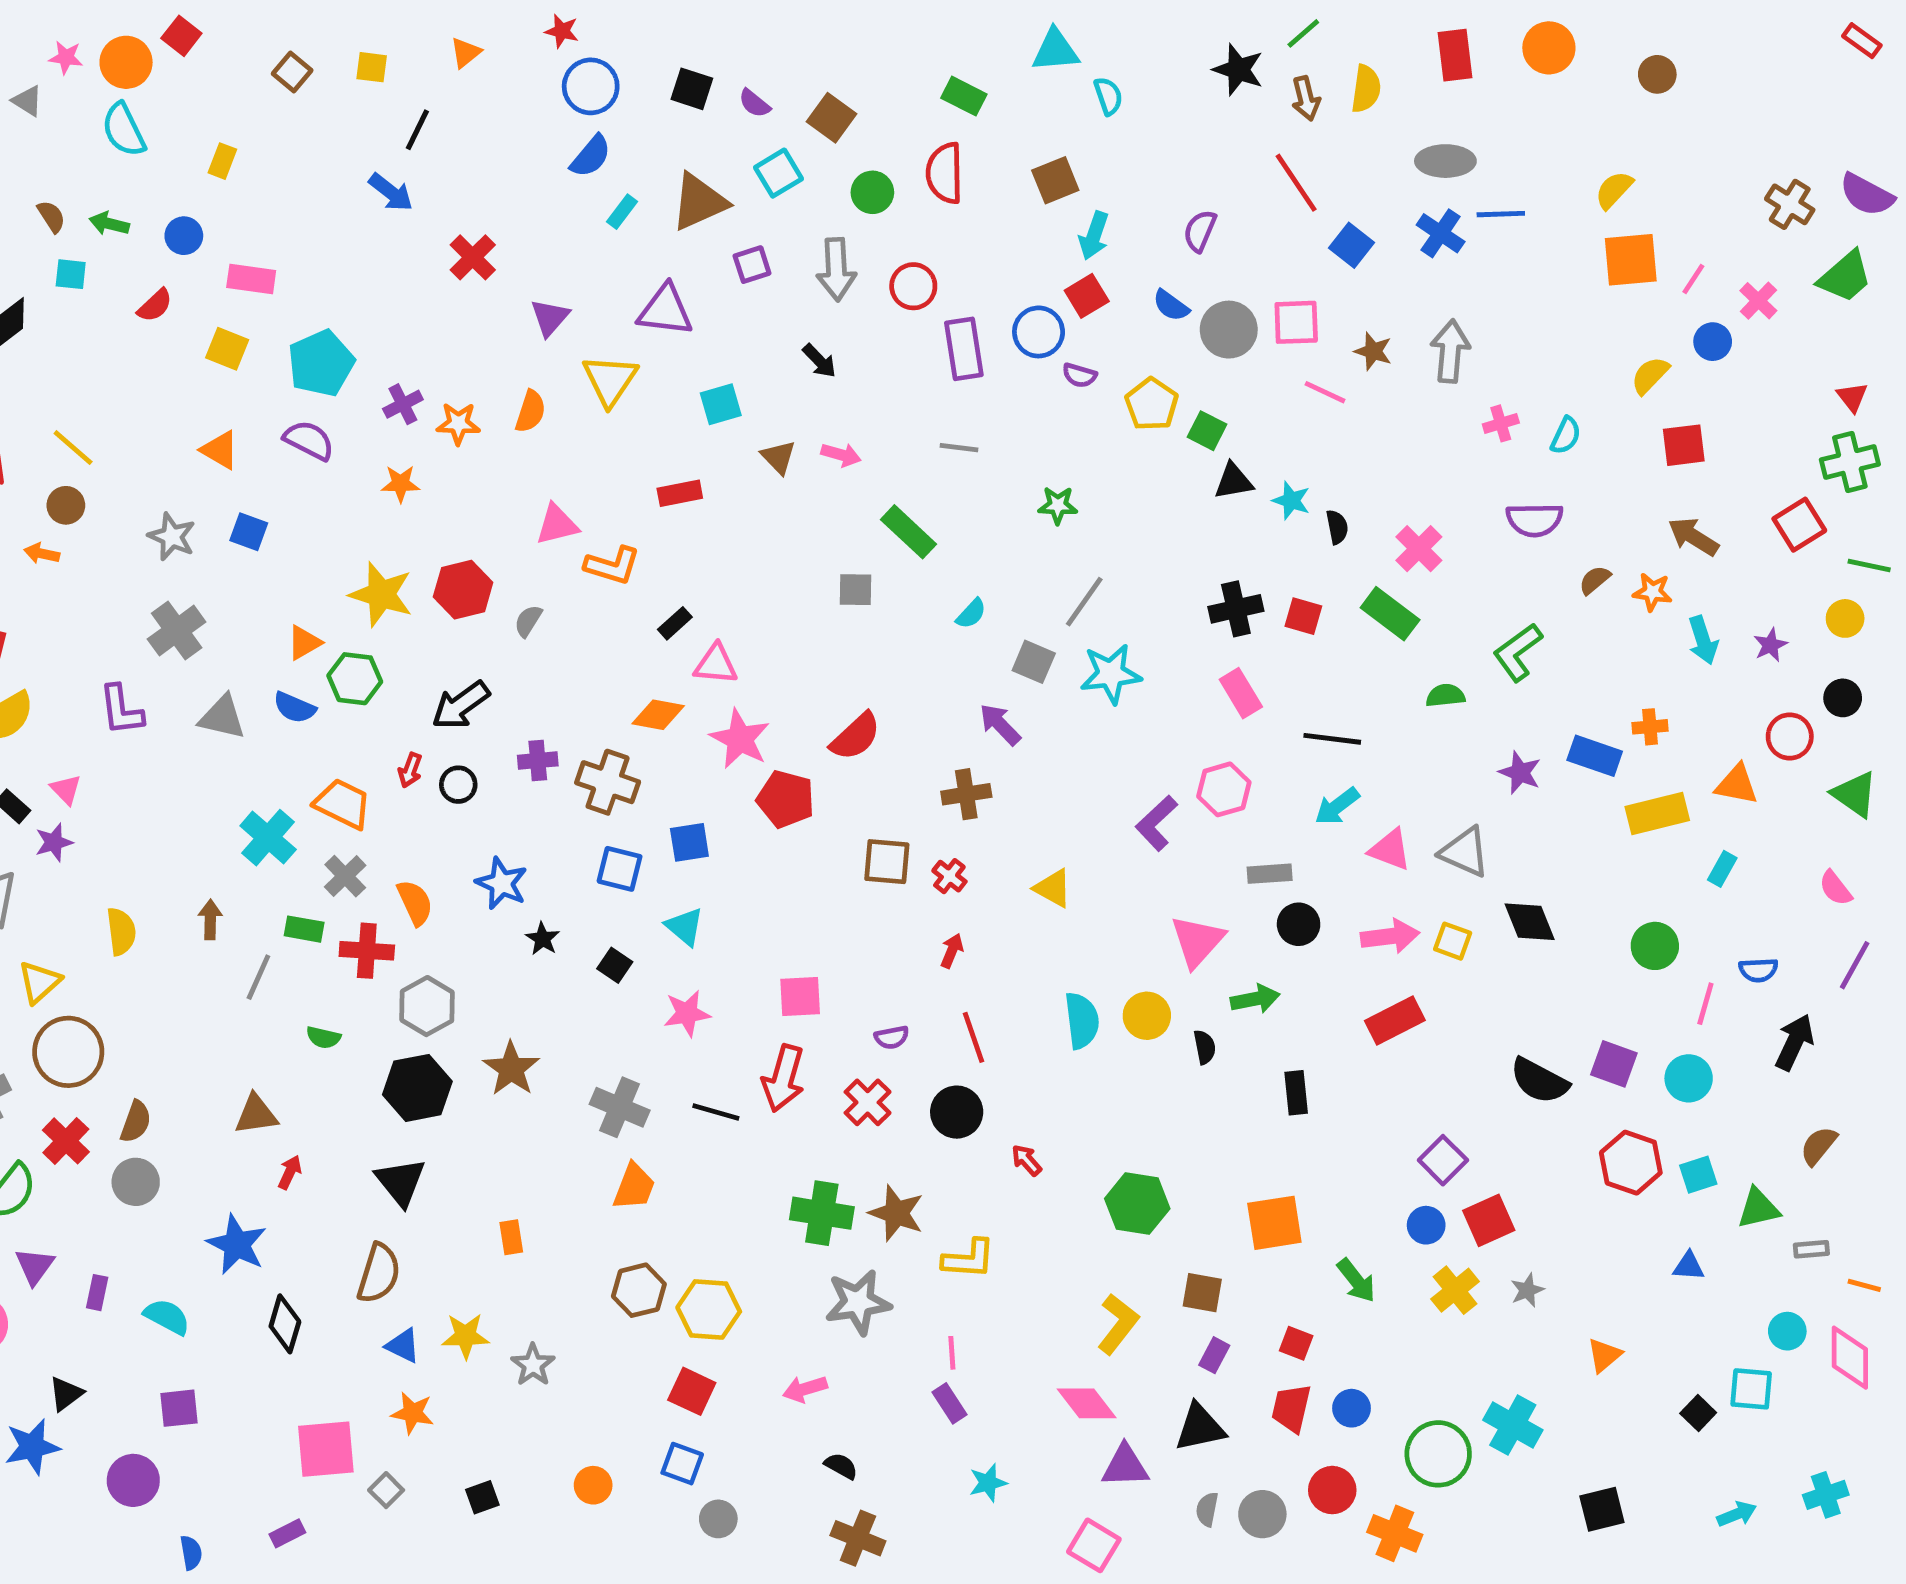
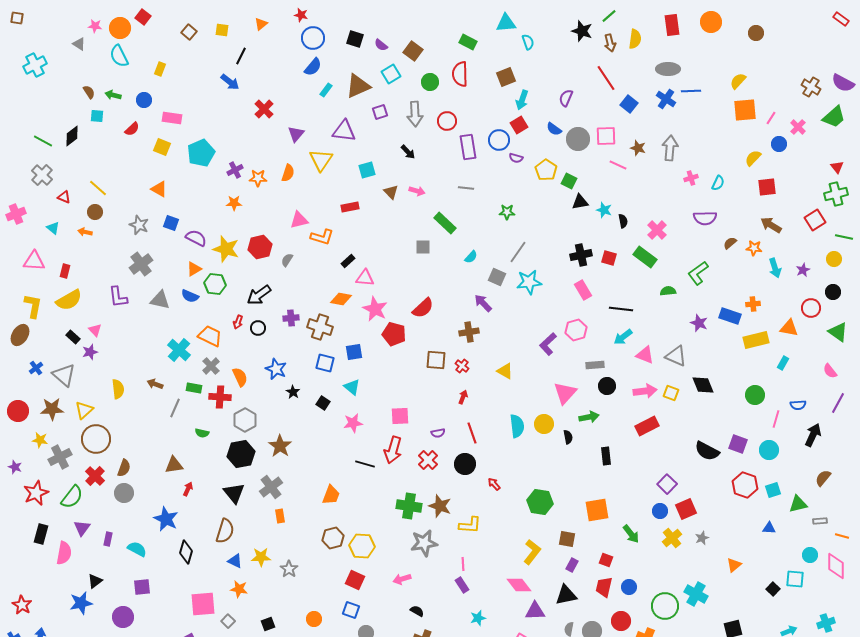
purple semicircle: (309, 440) -> (196, 238), moved
brown arrow: (210, 919) -> (155, 384), turned -70
gray cross: (620, 1107) -> (271, 487), moved, turned 30

